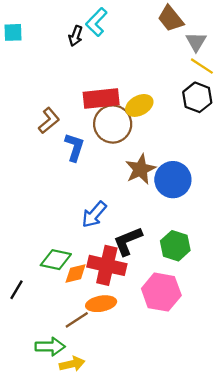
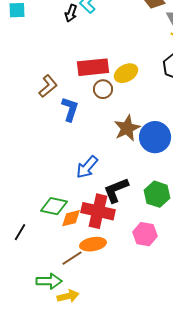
brown circle: (113, 124) -> (103, 89), size x0.6
pink hexagon: (161, 292) -> (145, 234), size x0.7

